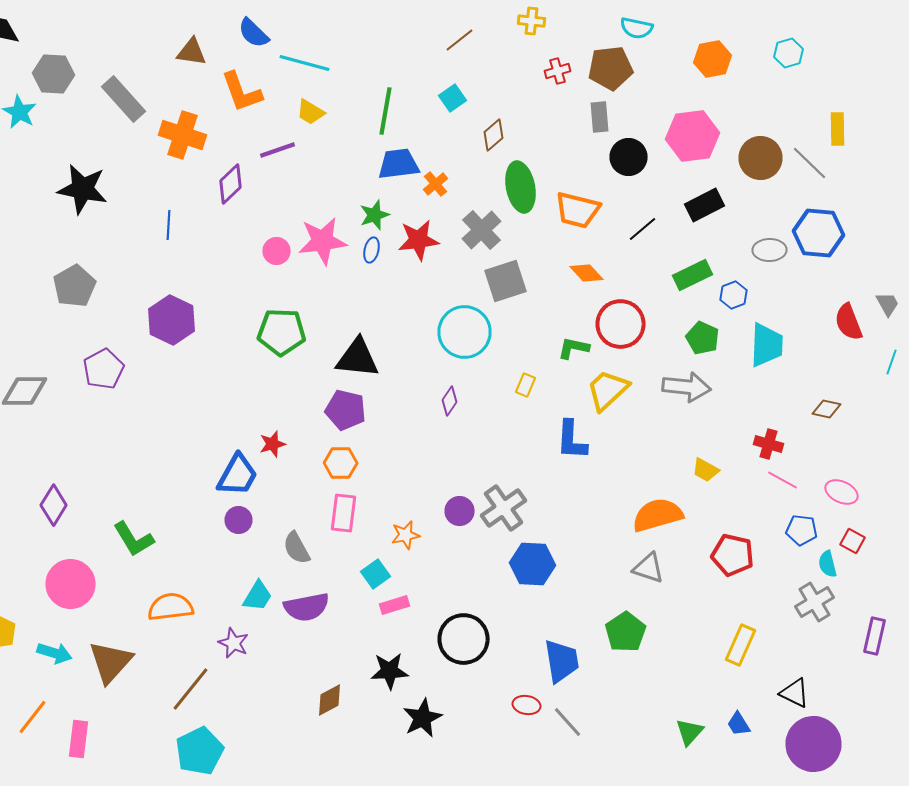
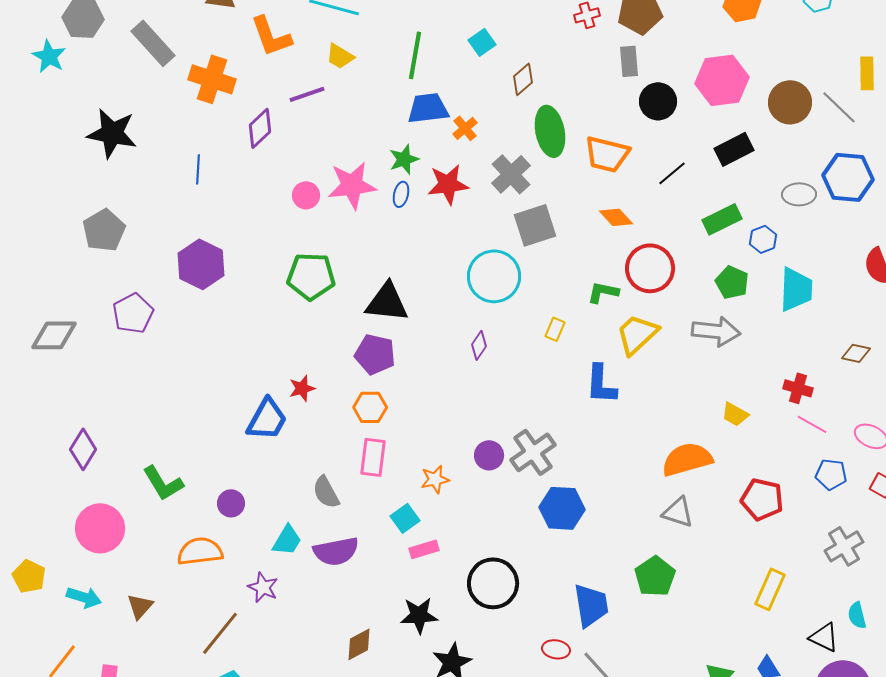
purple circle: (238, 520) -> (231, 503), moved
cyan semicircle: (828, 564) -> (857, 615), moved
brown triangle: (110, 662) -> (140, 606), size x0.6

